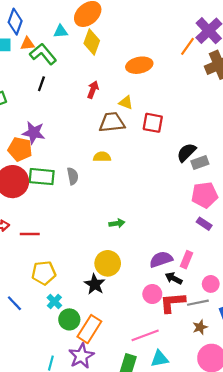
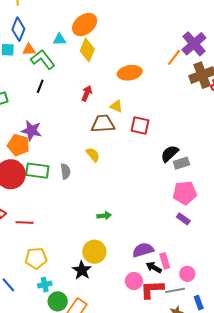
yellow semicircle: (102, 157) -> (93, 155), turned 49
pink rectangle: (186, 260) -> (165, 261), moved, turned -42
cyan cross: (54, 302) -> (45, 285), turned 32

